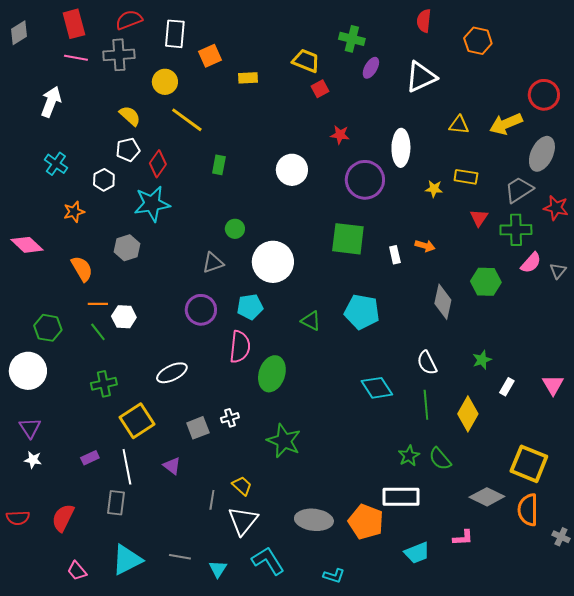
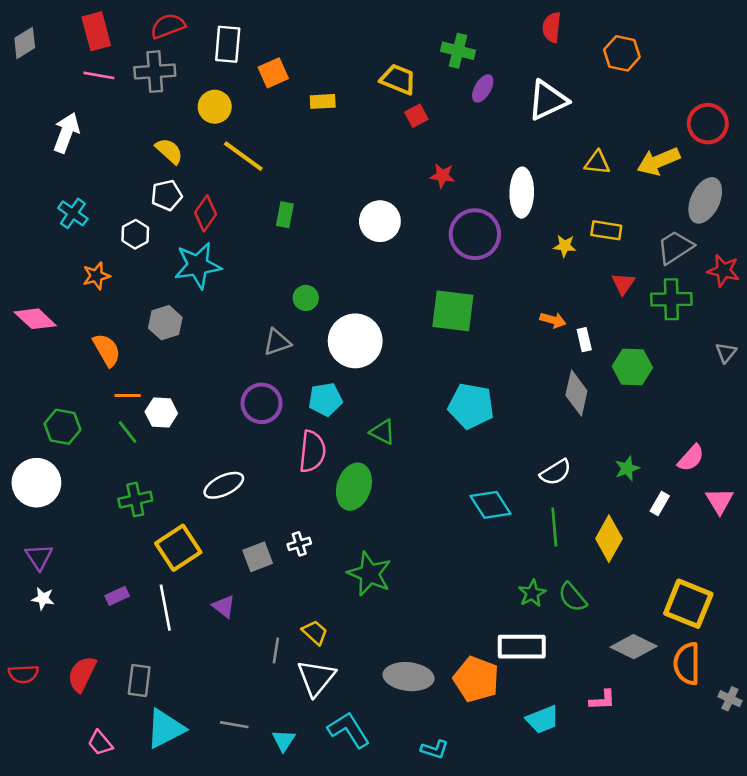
white rectangle: (395, 255) -> (584, 340), moved
pink semicircle: (531, 263) -> (691, 458), moved
green triangle: (311, 321) -> (383, 432), moved
white semicircle: (427, 363) -> (556, 472), turned -95
gray rectangle: (116, 503) -> (139, 680), moved

